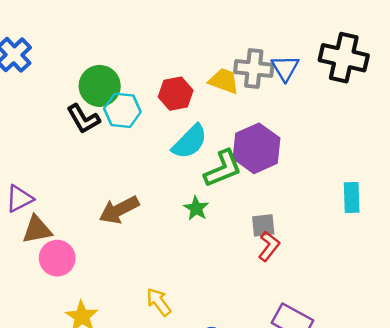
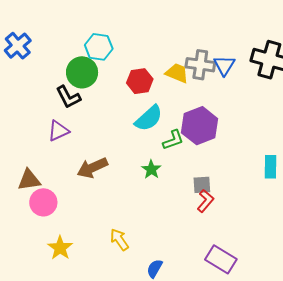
cyan hexagon: (122, 110) -> (99, 47), moved
green L-shape: (223, 169) -> (173, 140), size x0.7
purple triangle: (19, 199) -> (58, 131), moved

